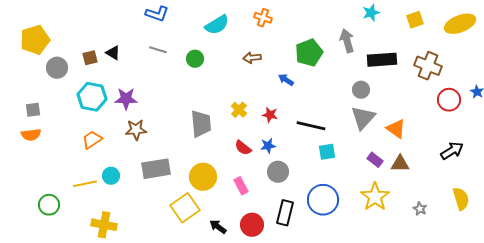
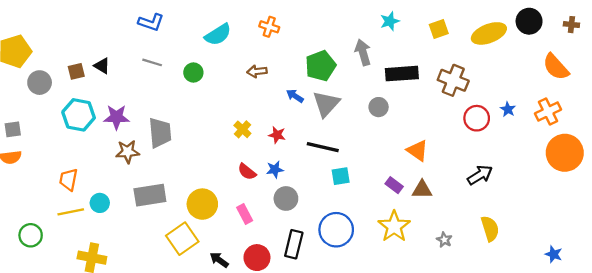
gray triangle: (363, 118) -> (326, 104), moved
gray trapezoid: (201, 124) -> (160, 133), moved
orange trapezoid: (92, 140) -> (69, 180), moved, turned -45

